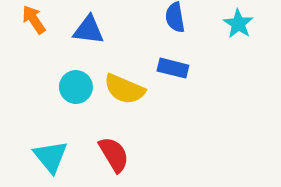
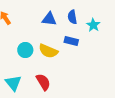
cyan star: (238, 24) -> (93, 25), moved
blue triangle: (89, 30) -> (49, 19), moved

